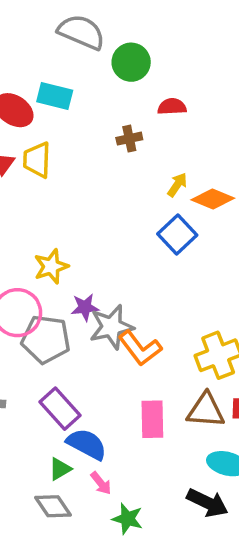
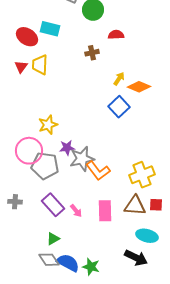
blue semicircle: (87, 444) -> (68, 263), moved
pink arrow: (101, 483) -> (76, 211), moved

